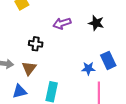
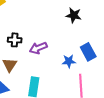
purple arrow: (62, 23) -> (38, 48), moved

